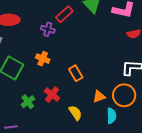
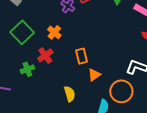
red cross: (52, 95) -> (45, 55), moved
orange triangle: (99, 97) -> (94, 75), moved, turned -32

